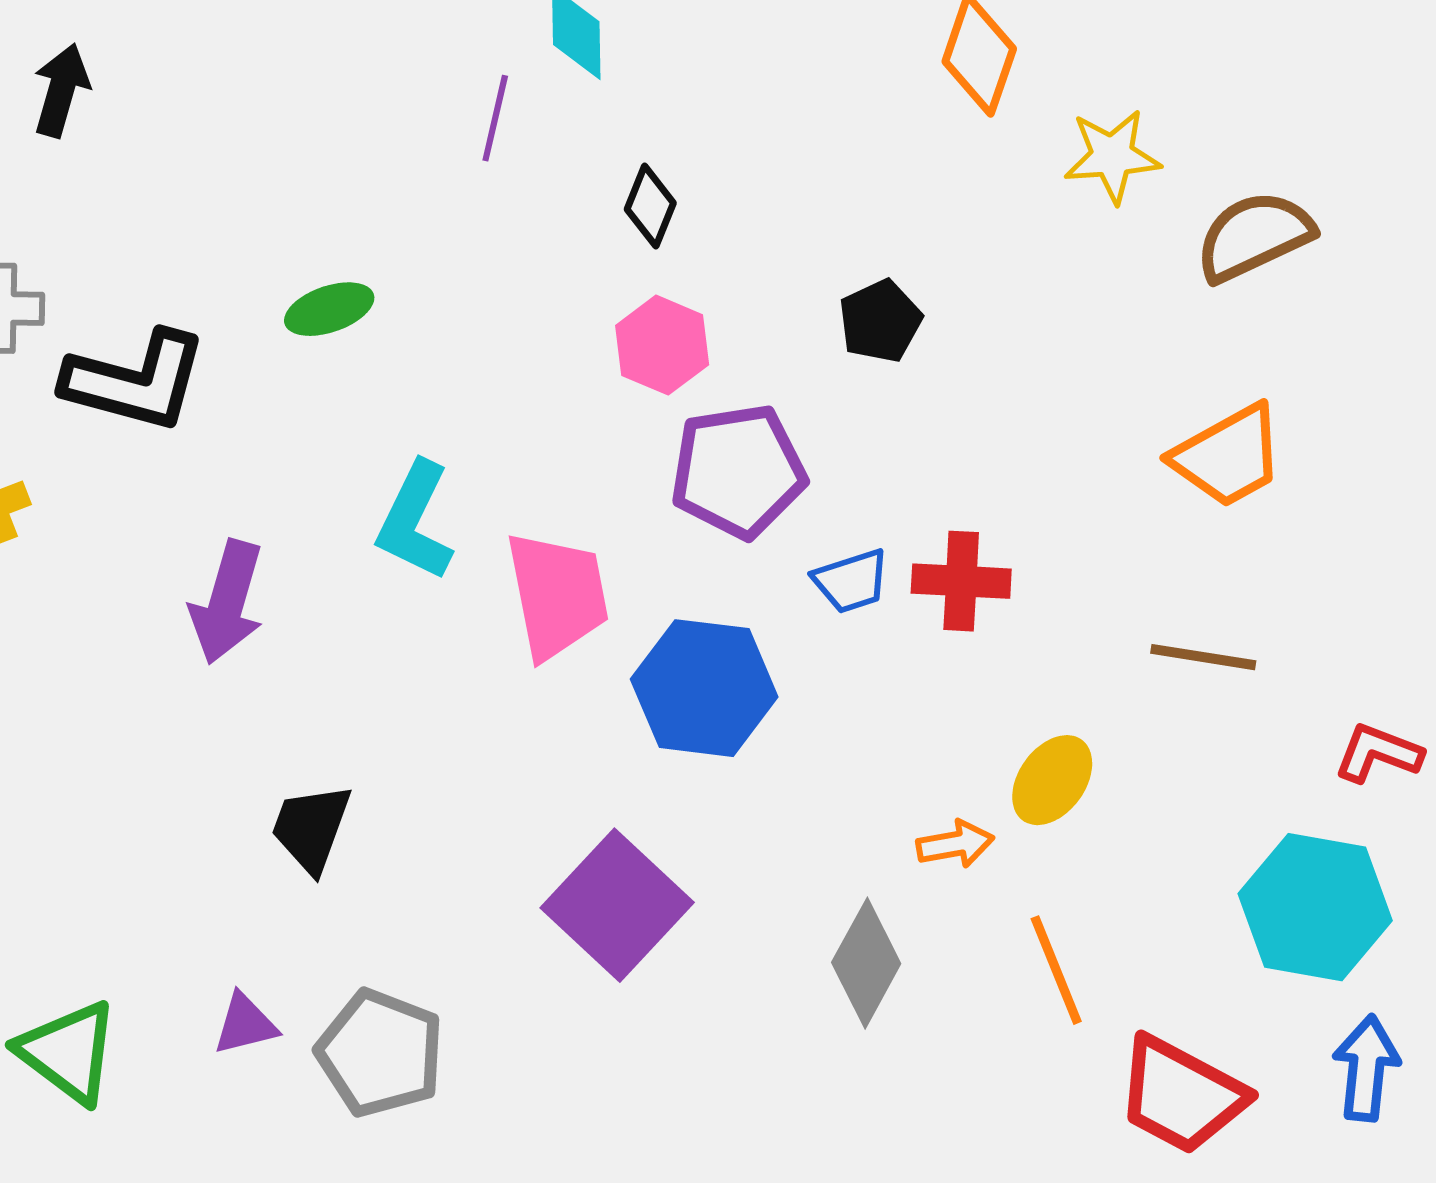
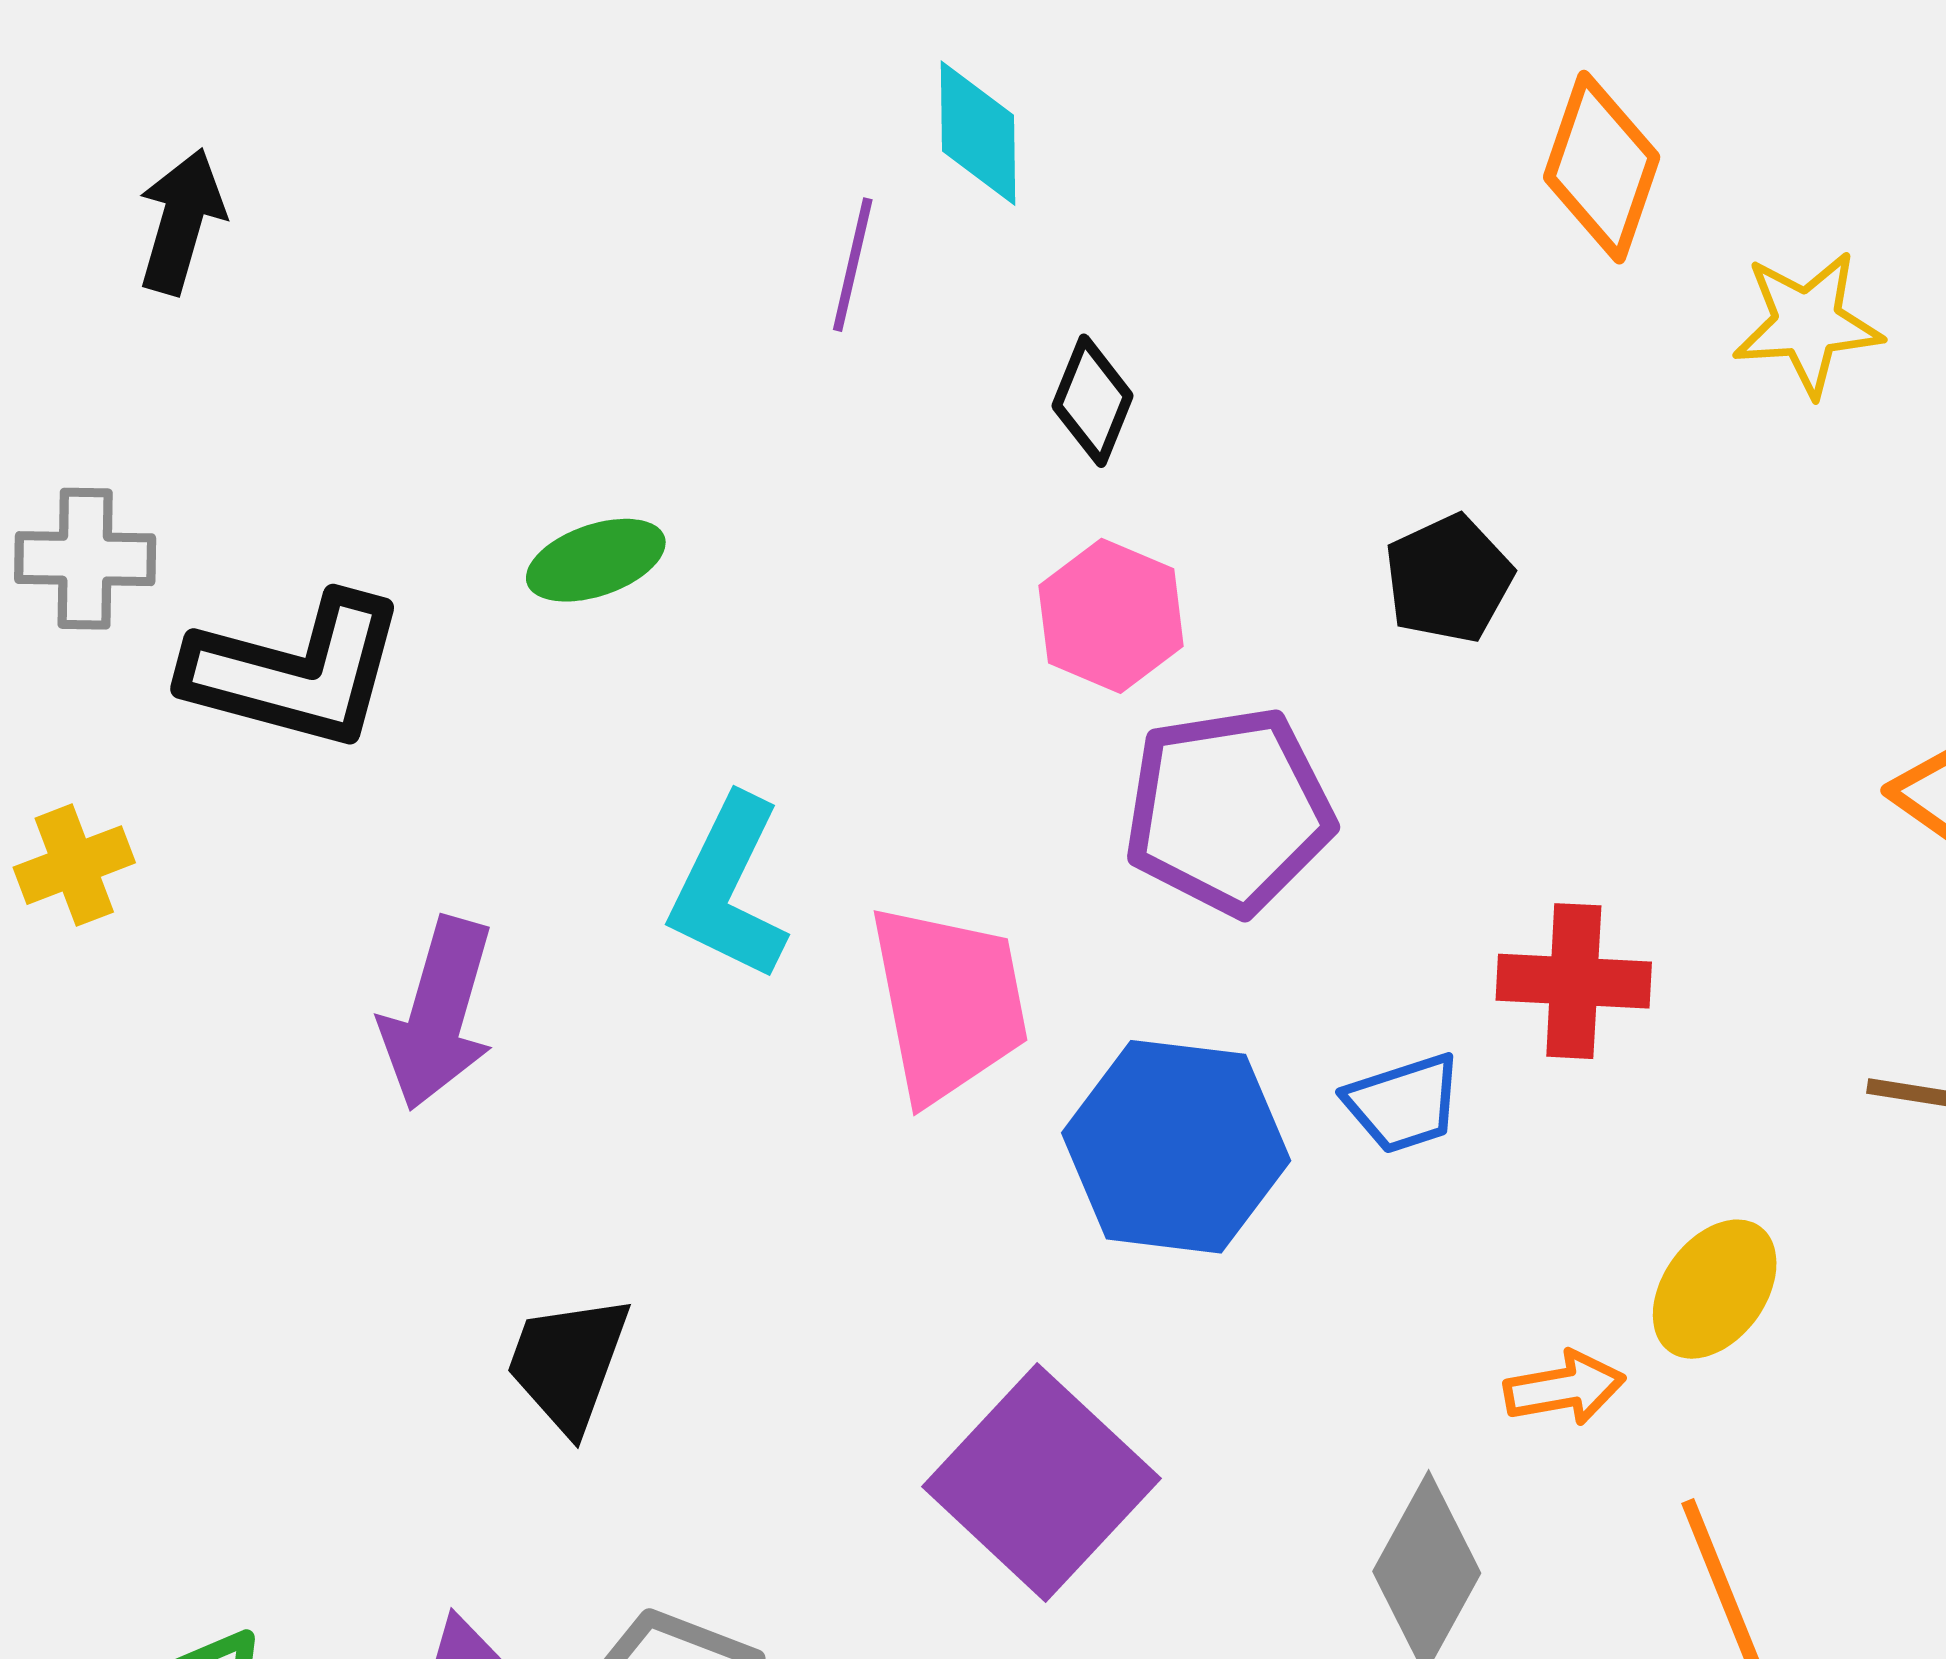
blue trapezoid: (851, 581) -> (1404, 1103), moved

